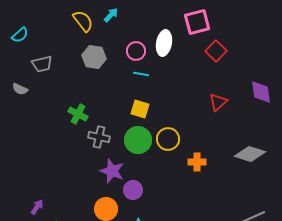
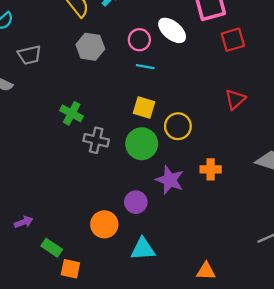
white ellipse: (164, 43) -> (172, 30), turned -60
red square: (216, 51) -> (233, 40), turned 30
yellow circle: (168, 139) -> (178, 126), moved
purple star: (112, 171) -> (170, 180), moved
purple arrow: (37, 207) -> (24, 222), turned 35

